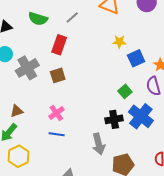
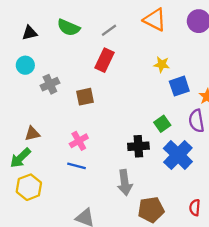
red rectangle: (59, 45) -> (105, 60), moved
gray cross: (27, 68) -> (50, 84), size x0.7
black cross: (114, 119) -> (138, 146), moved

